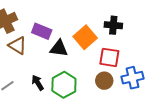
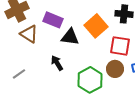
black arrow: (38, 83) -> (57, 63), moved
green hexagon: (64, 85) -> (90, 80), moved

